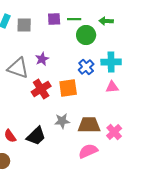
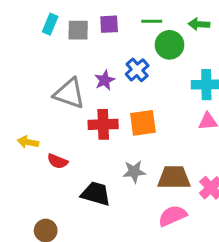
purple square: (54, 19) -> (109, 24), moved
blue cross: (86, 67) -> (137, 70), moved
red cross: (41, 89) -> (103, 124), turned 30
red semicircle: (10, 136) -> (57, 161), moved, turned -32
black trapezoid: (36, 136) -> (96, 194), turned -120

